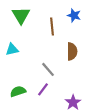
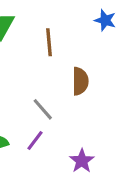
blue star: (74, 15) -> (105, 20), moved

